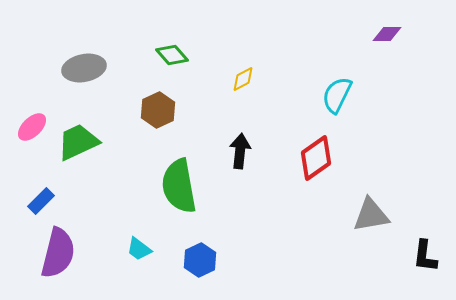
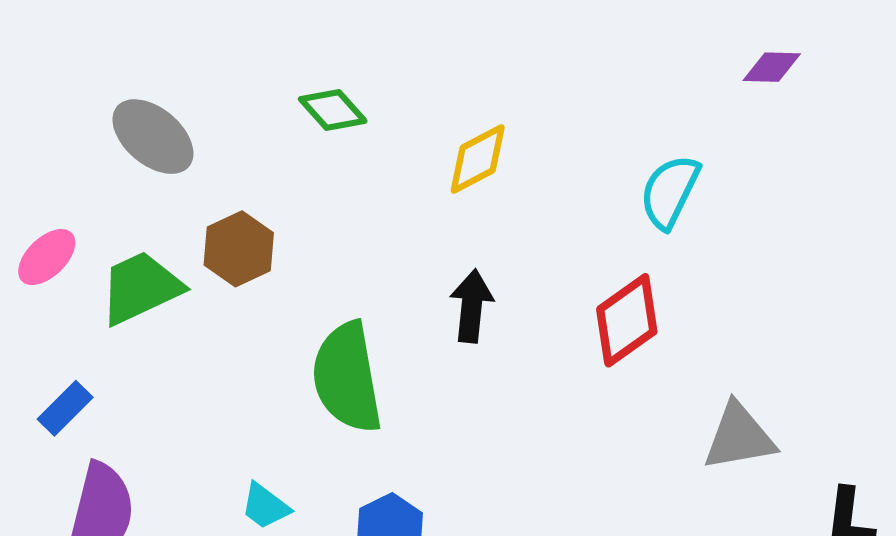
gray ellipse: (84, 68) -> (153, 137), turned 51
yellow diamond: (243, 79) -> (478, 159), size x1.4
brown hexagon: (158, 110) -> (239, 249), moved

